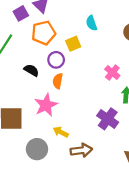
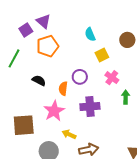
yellow square: (73, 44) -> (102, 55), moved
purple circle: (56, 60) -> (80, 77), moved
purple cross: (108, 119) -> (90, 106), moved, turned -36

